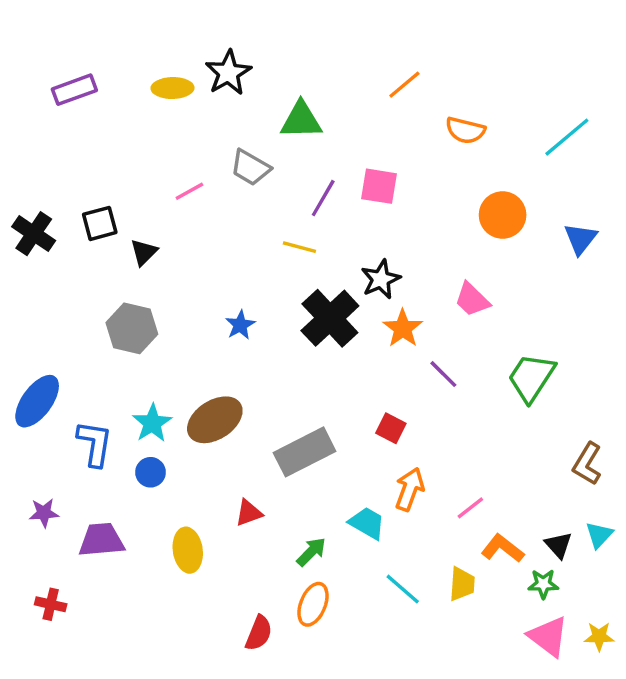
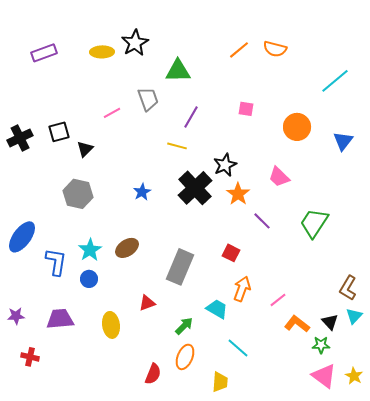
orange semicircle: (465, 130) -> (275, 49), moved
gray trapezoid: (250, 168) -> (148, 99), turned -140
pink square: (379, 186) -> (246, 109), moved, size x0.7
black cross: (34, 234) -> (20, 138), turned 30
brown ellipse: (215, 420) -> (127, 248), size x0.7
gray rectangle: (305, 452) -> (180, 267), turned -40
brown L-shape: (587, 464) -> (348, 288), moved
purple star: (44, 513) -> (16, 316), moved
yellow trapezoid: (462, 584) -> (220, 382), moved
yellow star: (599, 636) -> (354, 376), turned 30

